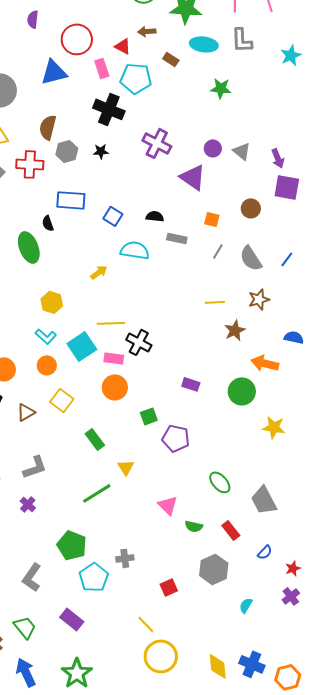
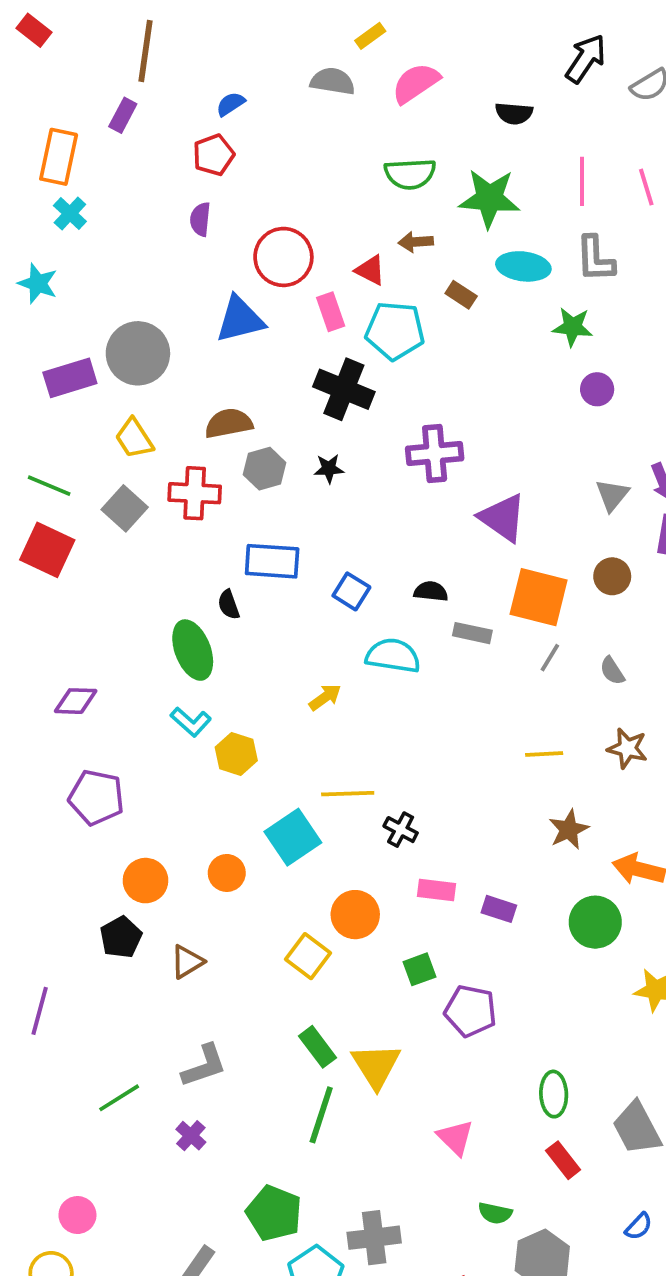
green star: (221, 88) -> (573, 327), moved
brown semicircle: (48, 127) -> (229, 423), turned 65
purple cross: (157, 143) -> (435, 453), turned -32
purple circle: (213, 148) -> (597, 389), moved
gray triangle: (242, 151) -> (612, 495), moved, turned 30
orange square: (212, 219) -> (539, 597), size x2.0
gray semicircle: (251, 258) -> (612, 671), size x0.6
brown star: (259, 299) -> (627, 748), turned 30
brown star: (235, 330) -> (569, 830), moved
cyan L-shape: (46, 336) -> (191, 722), moved
black cross: (139, 342) -> (401, 830), size x0.7
pink rectangle: (114, 358) -> (436, 890), moved
yellow square: (62, 400) -> (308, 956), moved
green rectangle: (95, 439) -> (317, 1047), moved
yellow triangle: (126, 467) -> (376, 1066), size x1.6
green ellipse: (220, 482) -> (554, 1094), turned 40
green line: (97, 493) -> (321, 1115), turned -40
green semicircle: (194, 526) -> (495, 1213), moved
red rectangle: (231, 530) -> (563, 1160), moved
gray cross: (125, 558) -> (374, 1238), size x1.5

